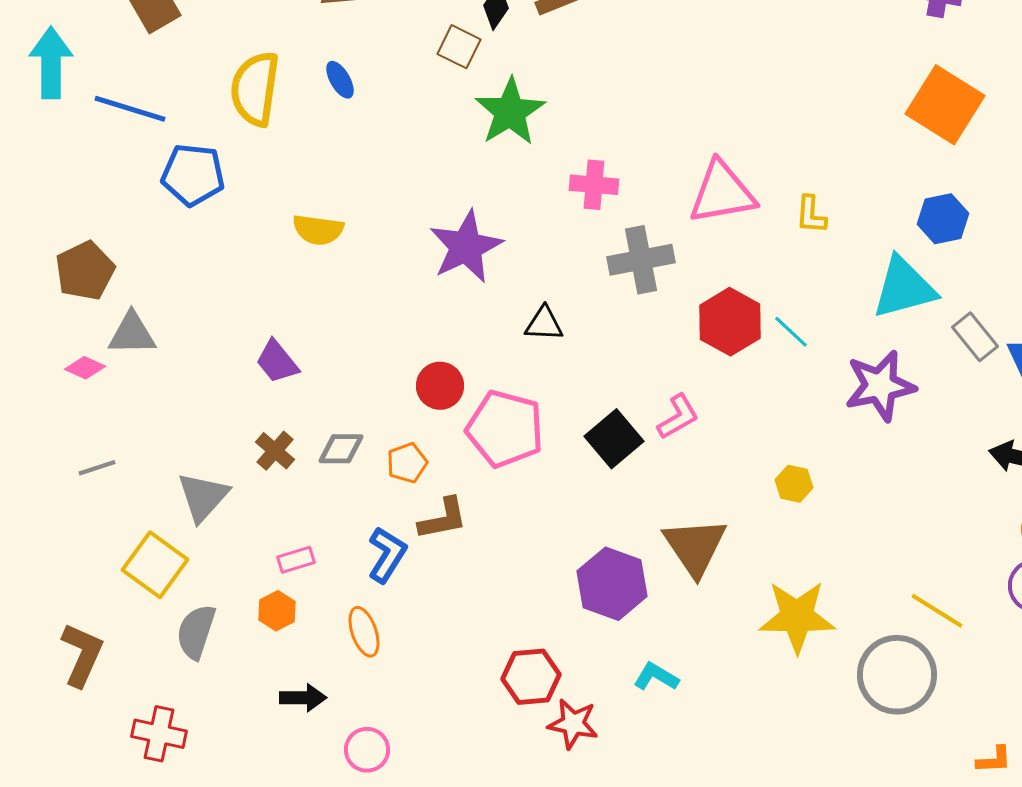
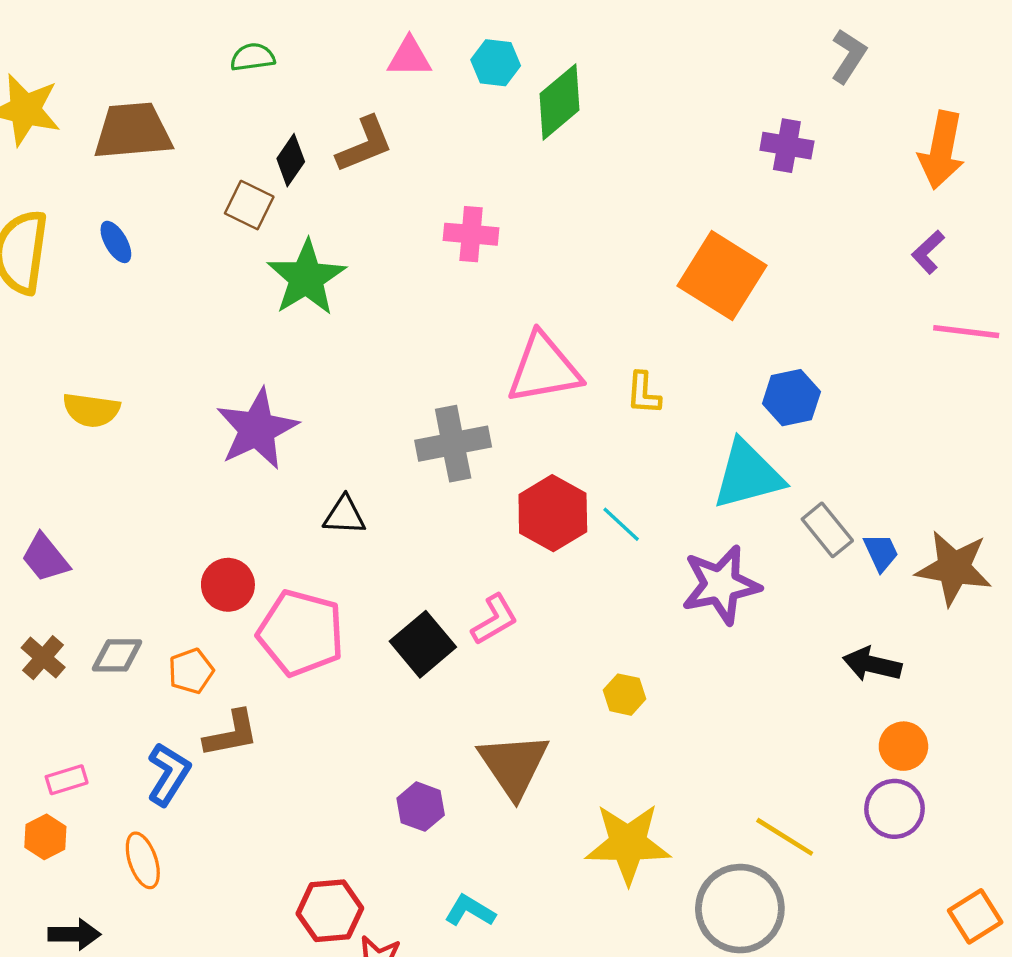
orange square: (945, 105) -> (722, 276), moved
pink cross: (594, 185) -> (471, 234), moved
purple hexagon: (612, 584) -> (421, 807), size x0.6

